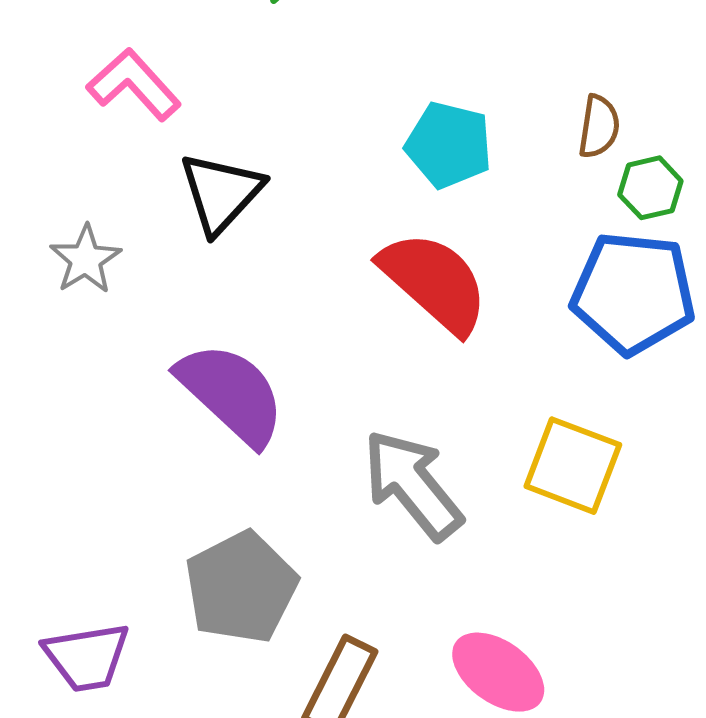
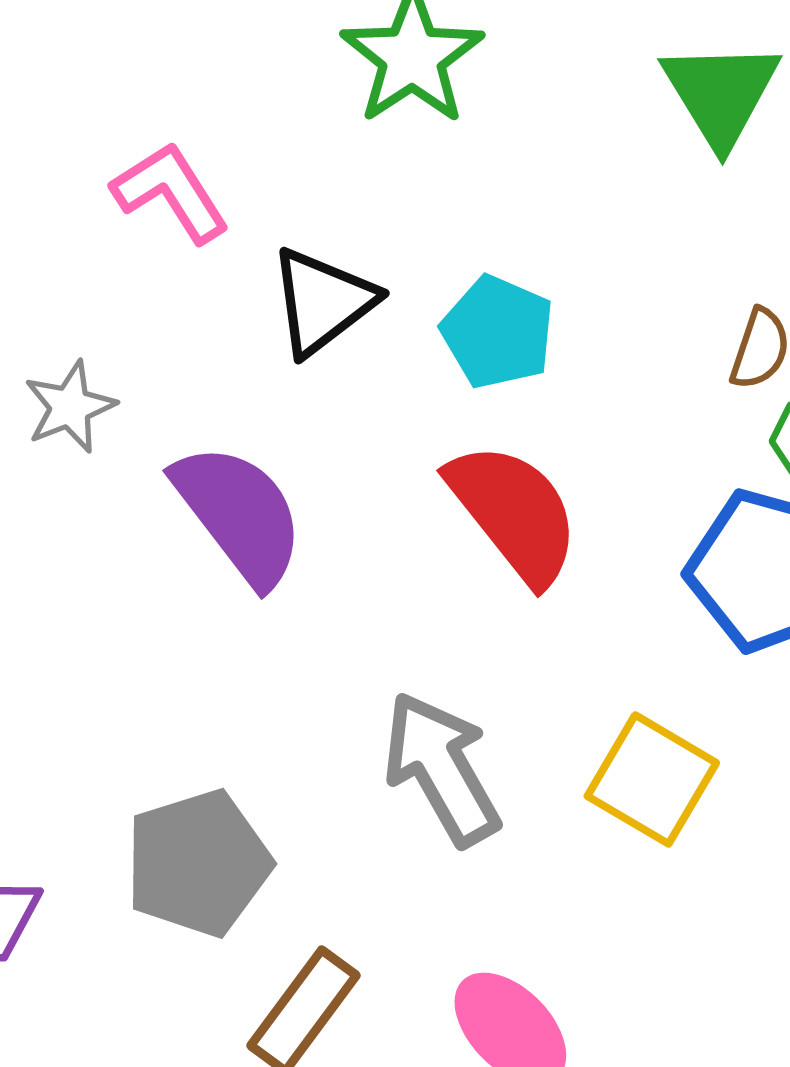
cyan pentagon: (449, 145) -> (498, 332), moved
black triangle: (221, 193) -> (322, 302), moved
purple semicircle: (231, 394) -> (239, 514), moved

